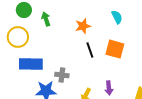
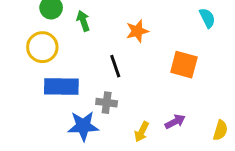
cyan semicircle: (117, 17) -> (207, 18), moved
black line: (90, 50) -> (115, 66), moved
purple arrow: (109, 88) -> (175, 122), turned -112

